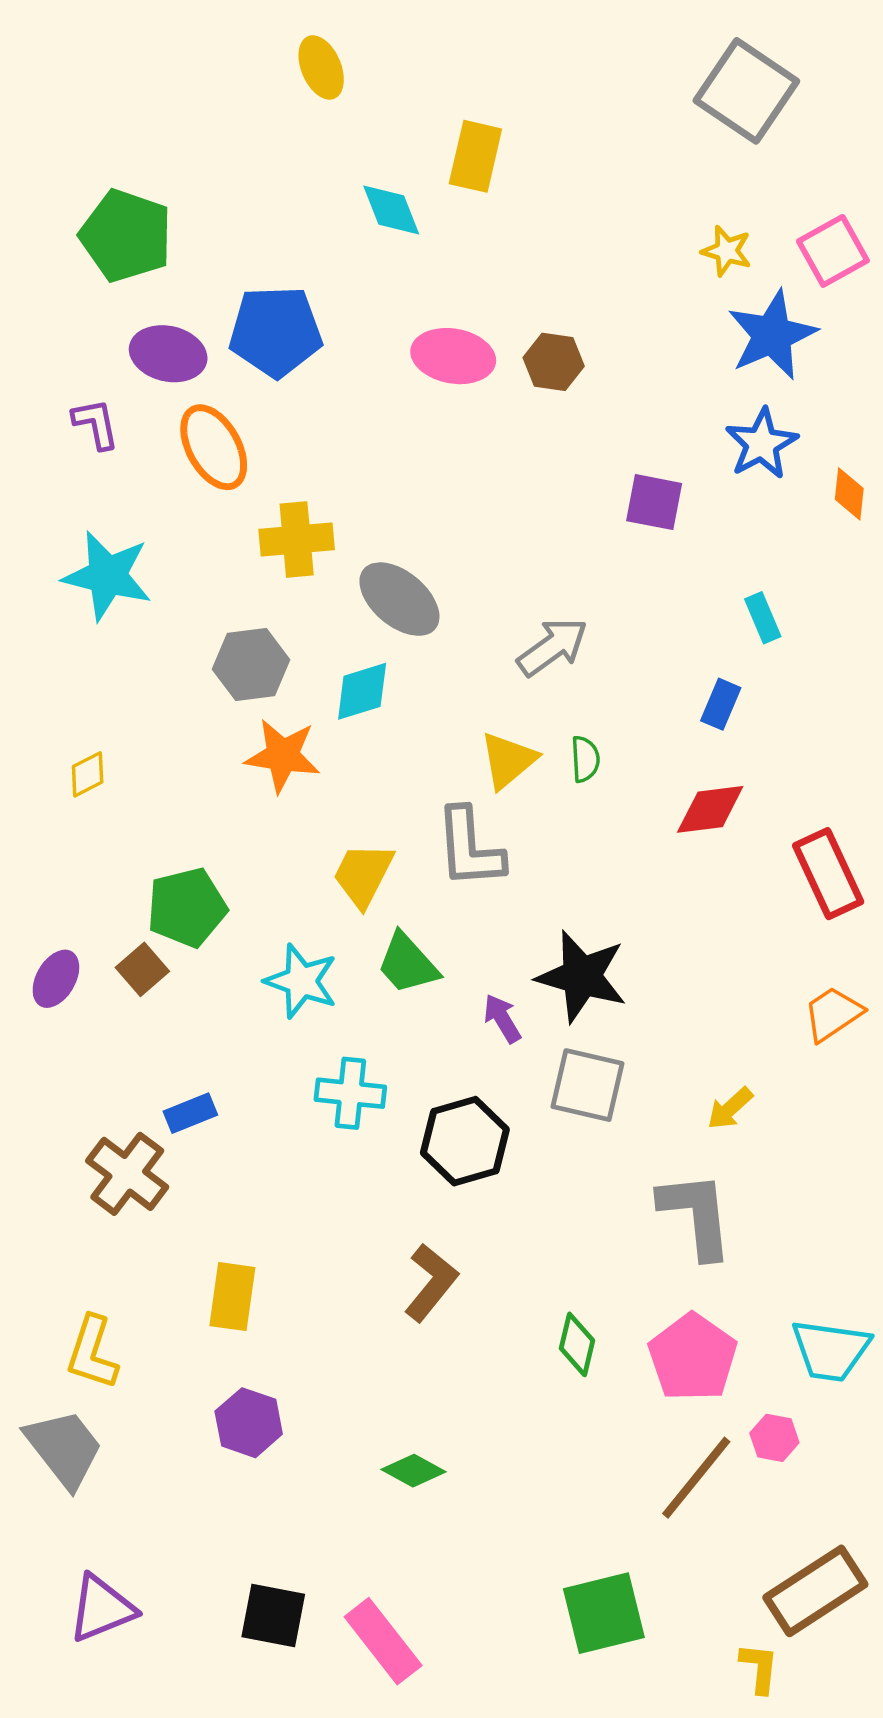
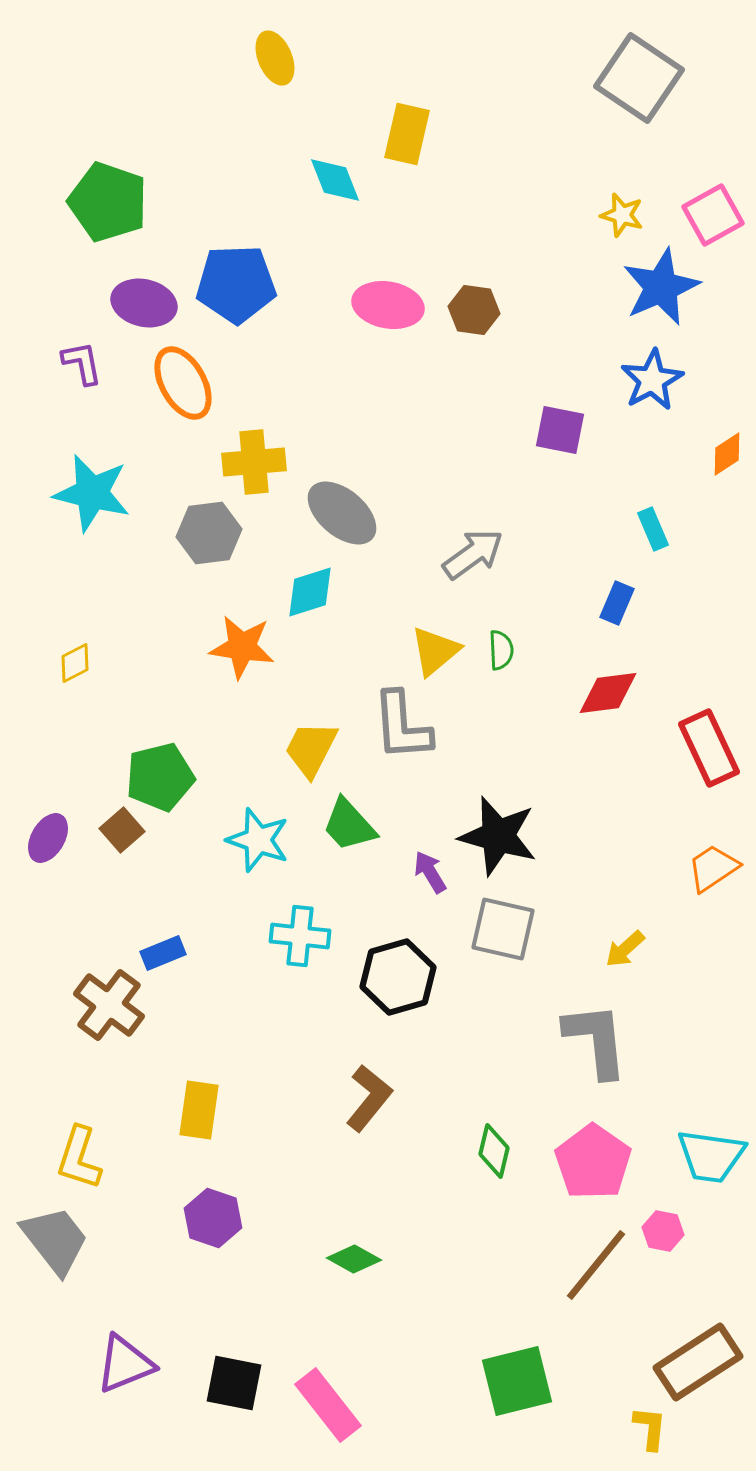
orange diamond: (849, 494) -> (727, 454), moved, turned 51
gray hexagon: (251, 664) -> (209, 533), moved
purple triangle: (102, 1608) -> (125, 1364), moved

